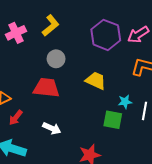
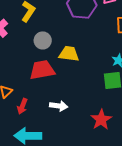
yellow trapezoid: (96, 80) -> (69, 54), moved

